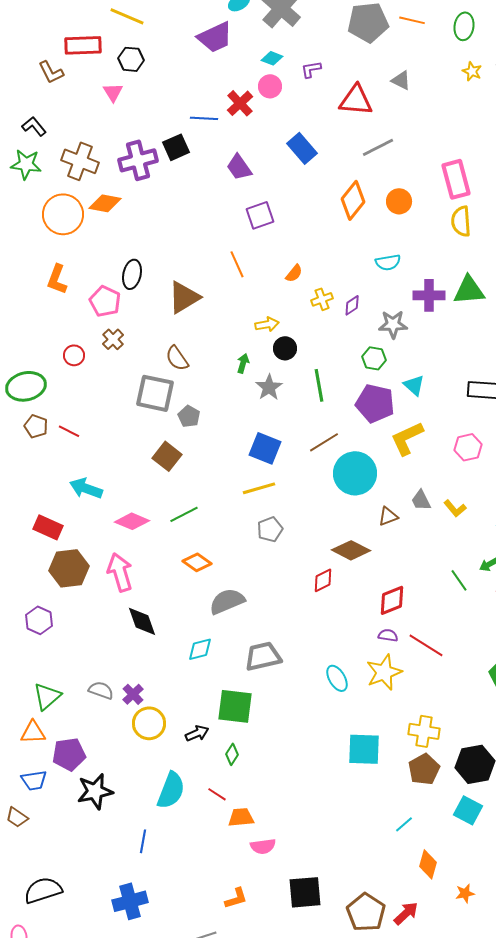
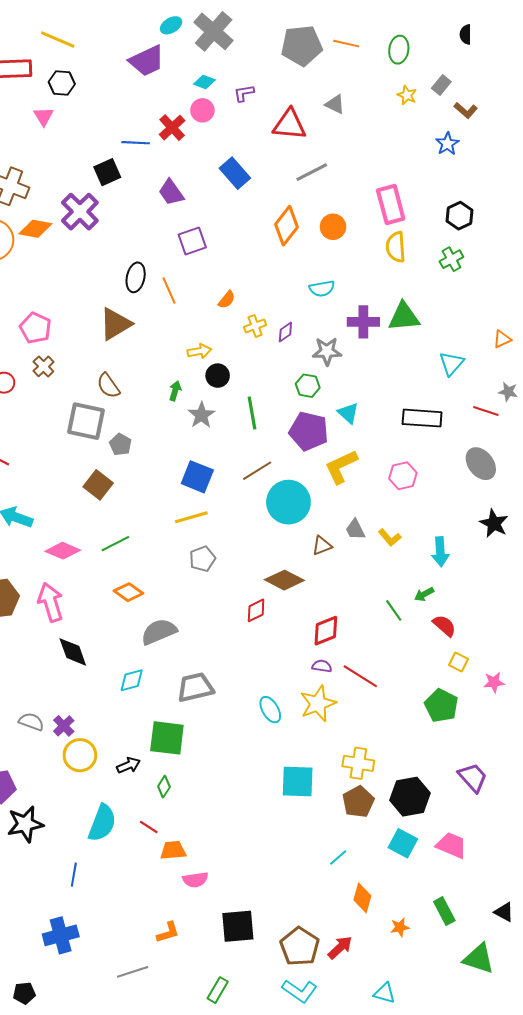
purple cross: (138, 160) -> (80, 212), moved, turned -30
black ellipse: (132, 274) -> (136, 277), moved

